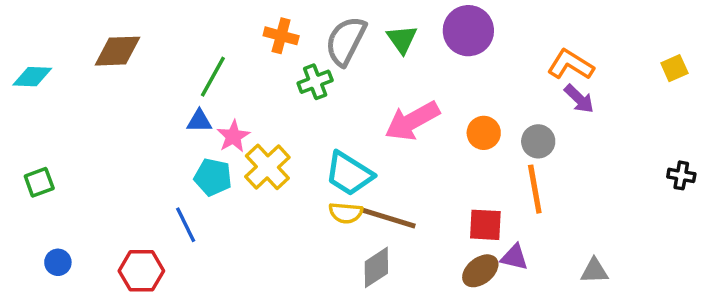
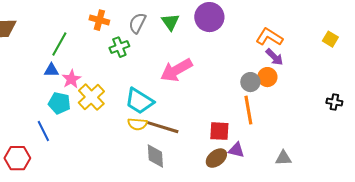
gray semicircle: (346, 41) -> (137, 23), size x0.7
yellow square: (674, 68) -> (330, 39), turned -35
orange circle: (484, 133) -> (267, 77), moved
gray diamond: (376, 267) -> (155, 156), turned -60

